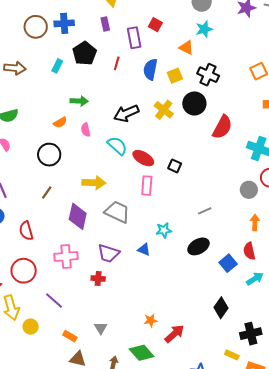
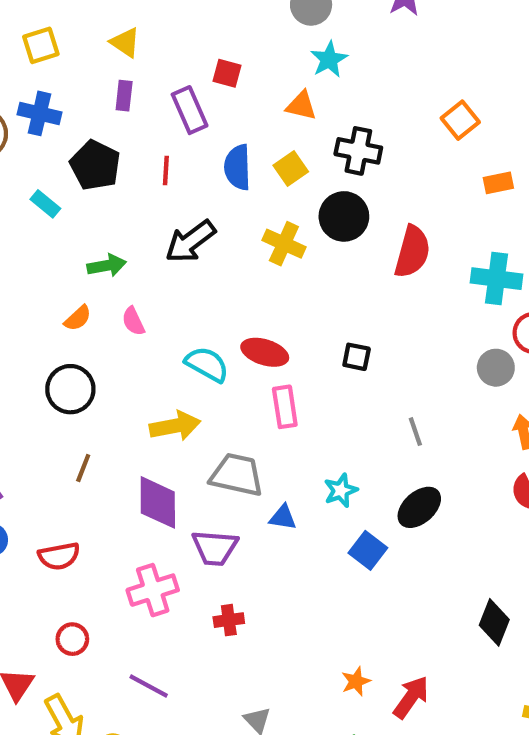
blue cross: (64, 23) -> (39, 113), turned 30
purple rectangle: (105, 24) -> (124, 96), turned 32
cyan rectangle: (57, 66) -> (45, 204), turned -64
black arrow: (126, 113) -> (190, 241), moved
cyan semicircle: (117, 146) -> (207, 364), moved
black square: (175, 166) -> (357, 357), moved
gray line: (205, 211) -> (415, 432), turned -72
red semicircle: (26, 231) -> (59, 556), turned -72
blue triangle: (144, 250) -> (283, 517), moved
purple trapezoid: (108, 253) -> (215, 548), moved
blue square: (228, 263) -> (368, 550), moved
red circle: (24, 271) -> (72, 639), size x0.6

